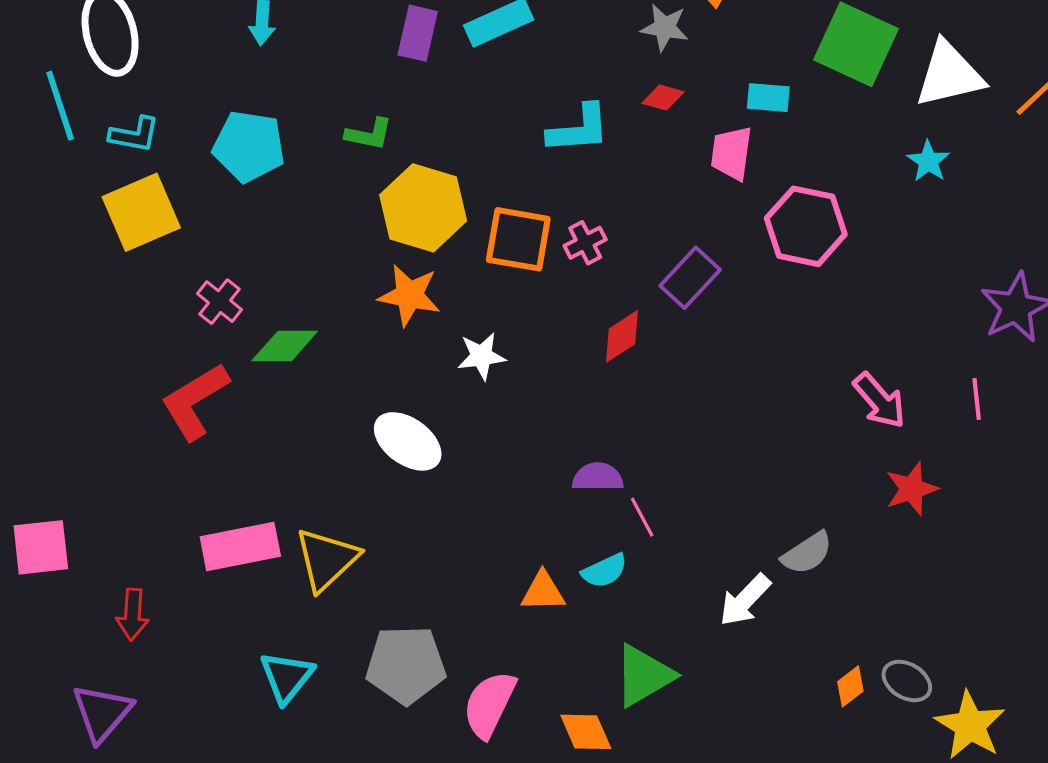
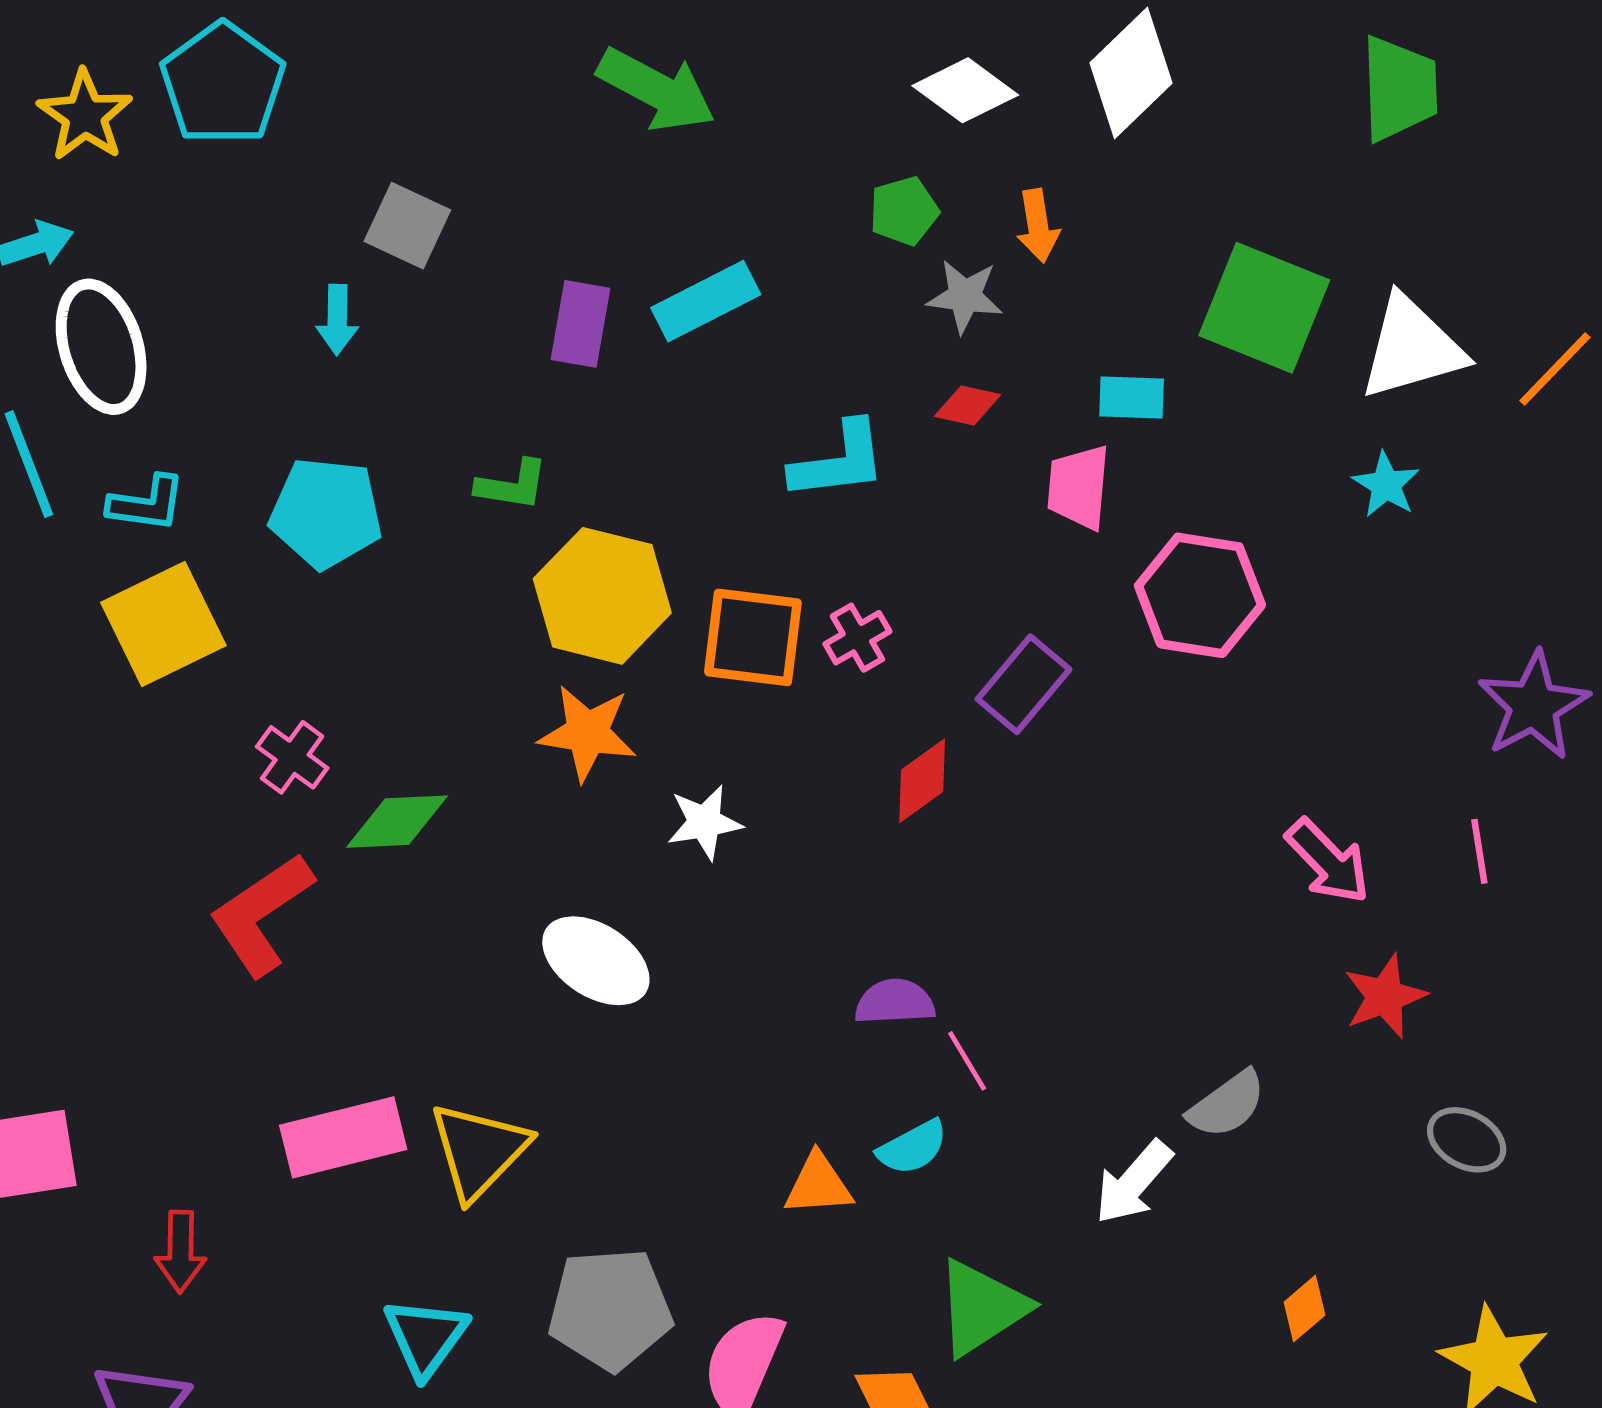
gray ellipse: (907, 681) -> (1467, 1140), moved

